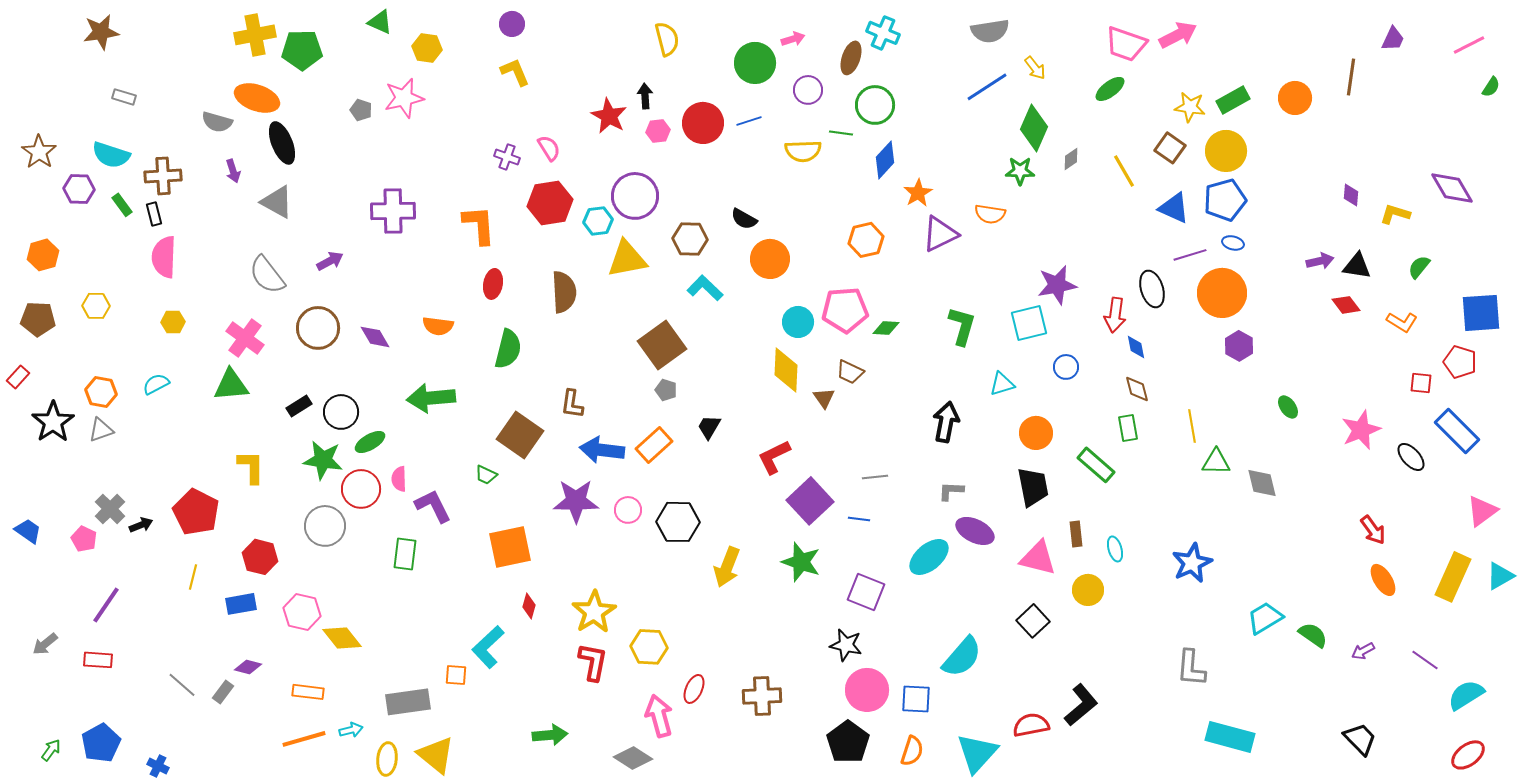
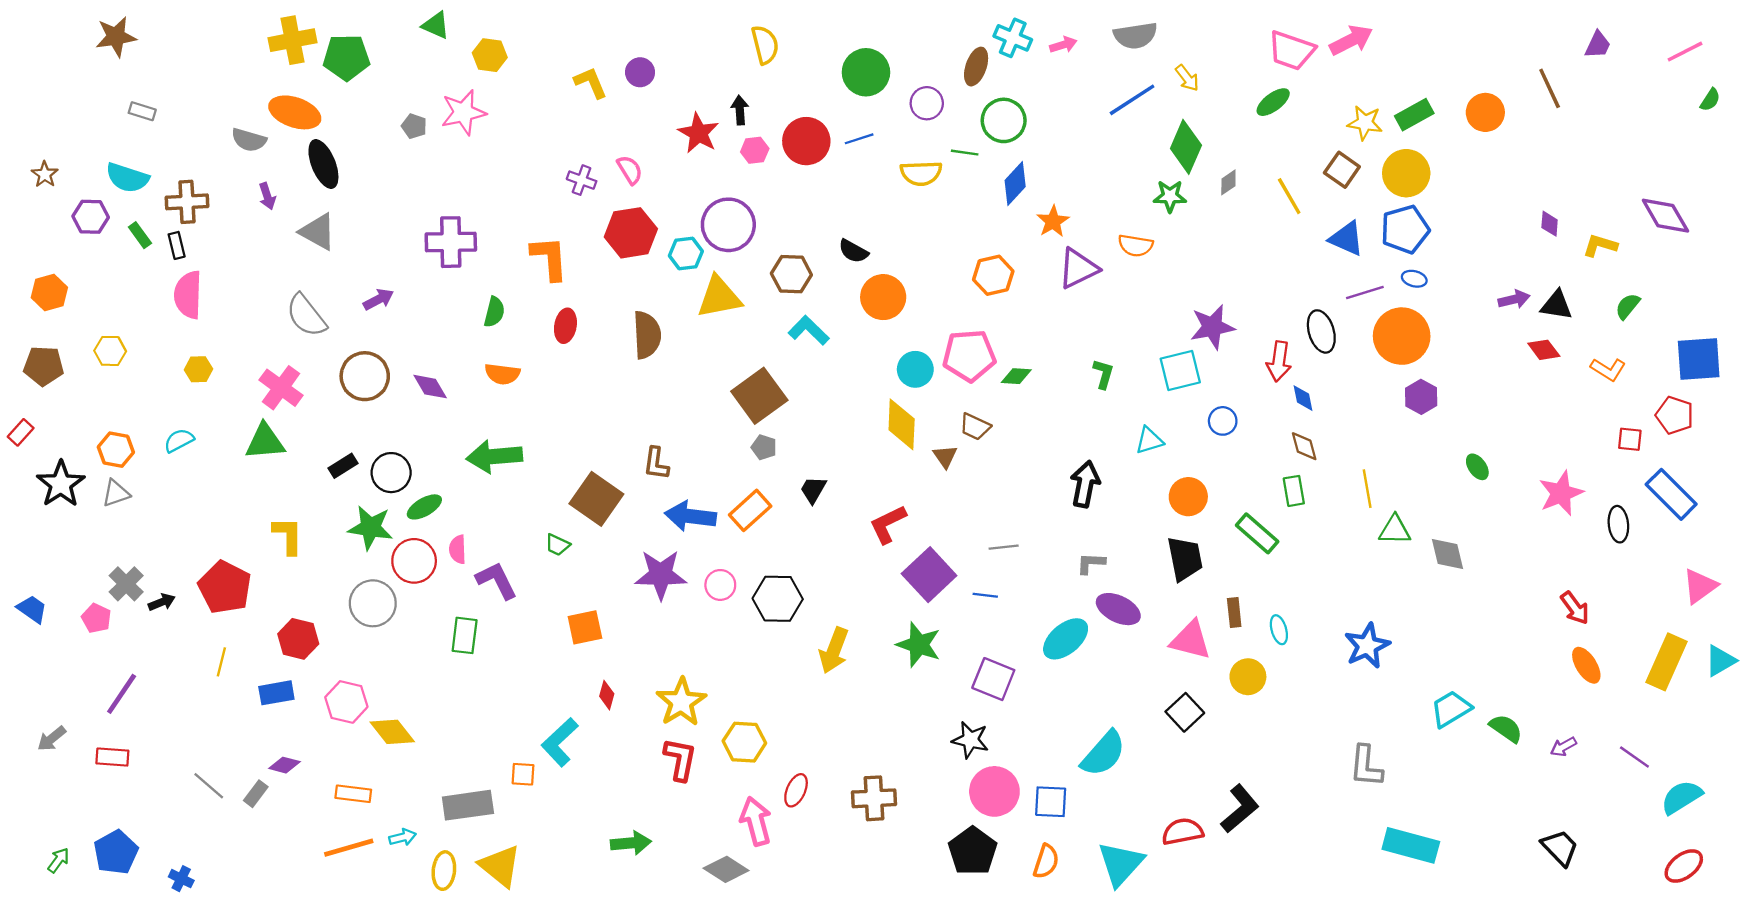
purple circle: (512, 24) -> (640, 72), moved
pink arrow: (793, 39) -> (1063, 45), moved
brown line: (1351, 77) -> (1550, 88), turned -33
brown star: (39, 152) -> (45, 174), size x0.7
green L-shape: (962, 326) -> (1103, 374), size x0.7
green semicircle: (508, 349) -> (494, 312), moved, size x0.7
black ellipse: (1411, 457) -> (1618, 524), turned 36
orange square: (510, 547) -> (585, 627), size x0.7

